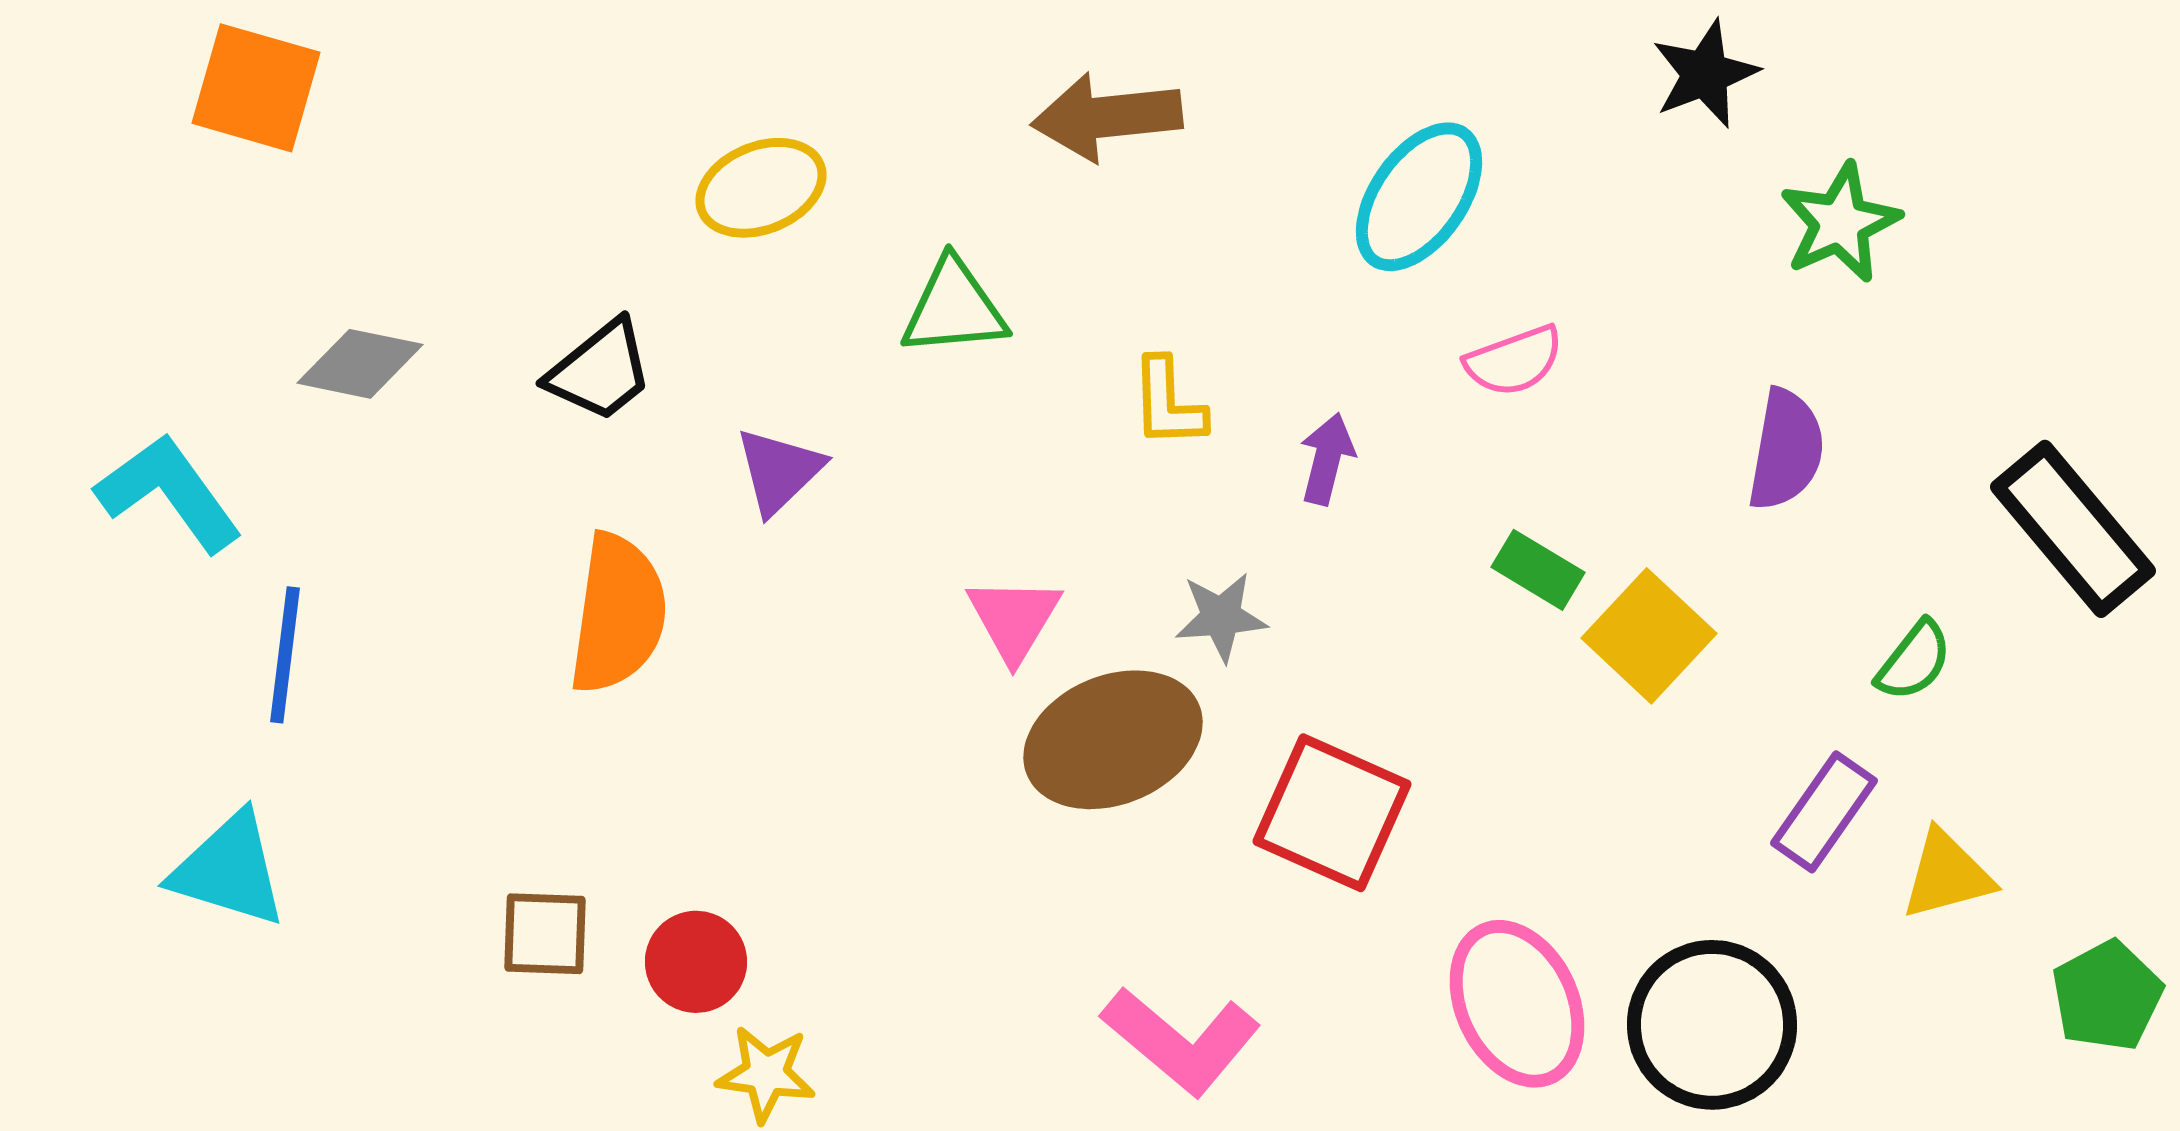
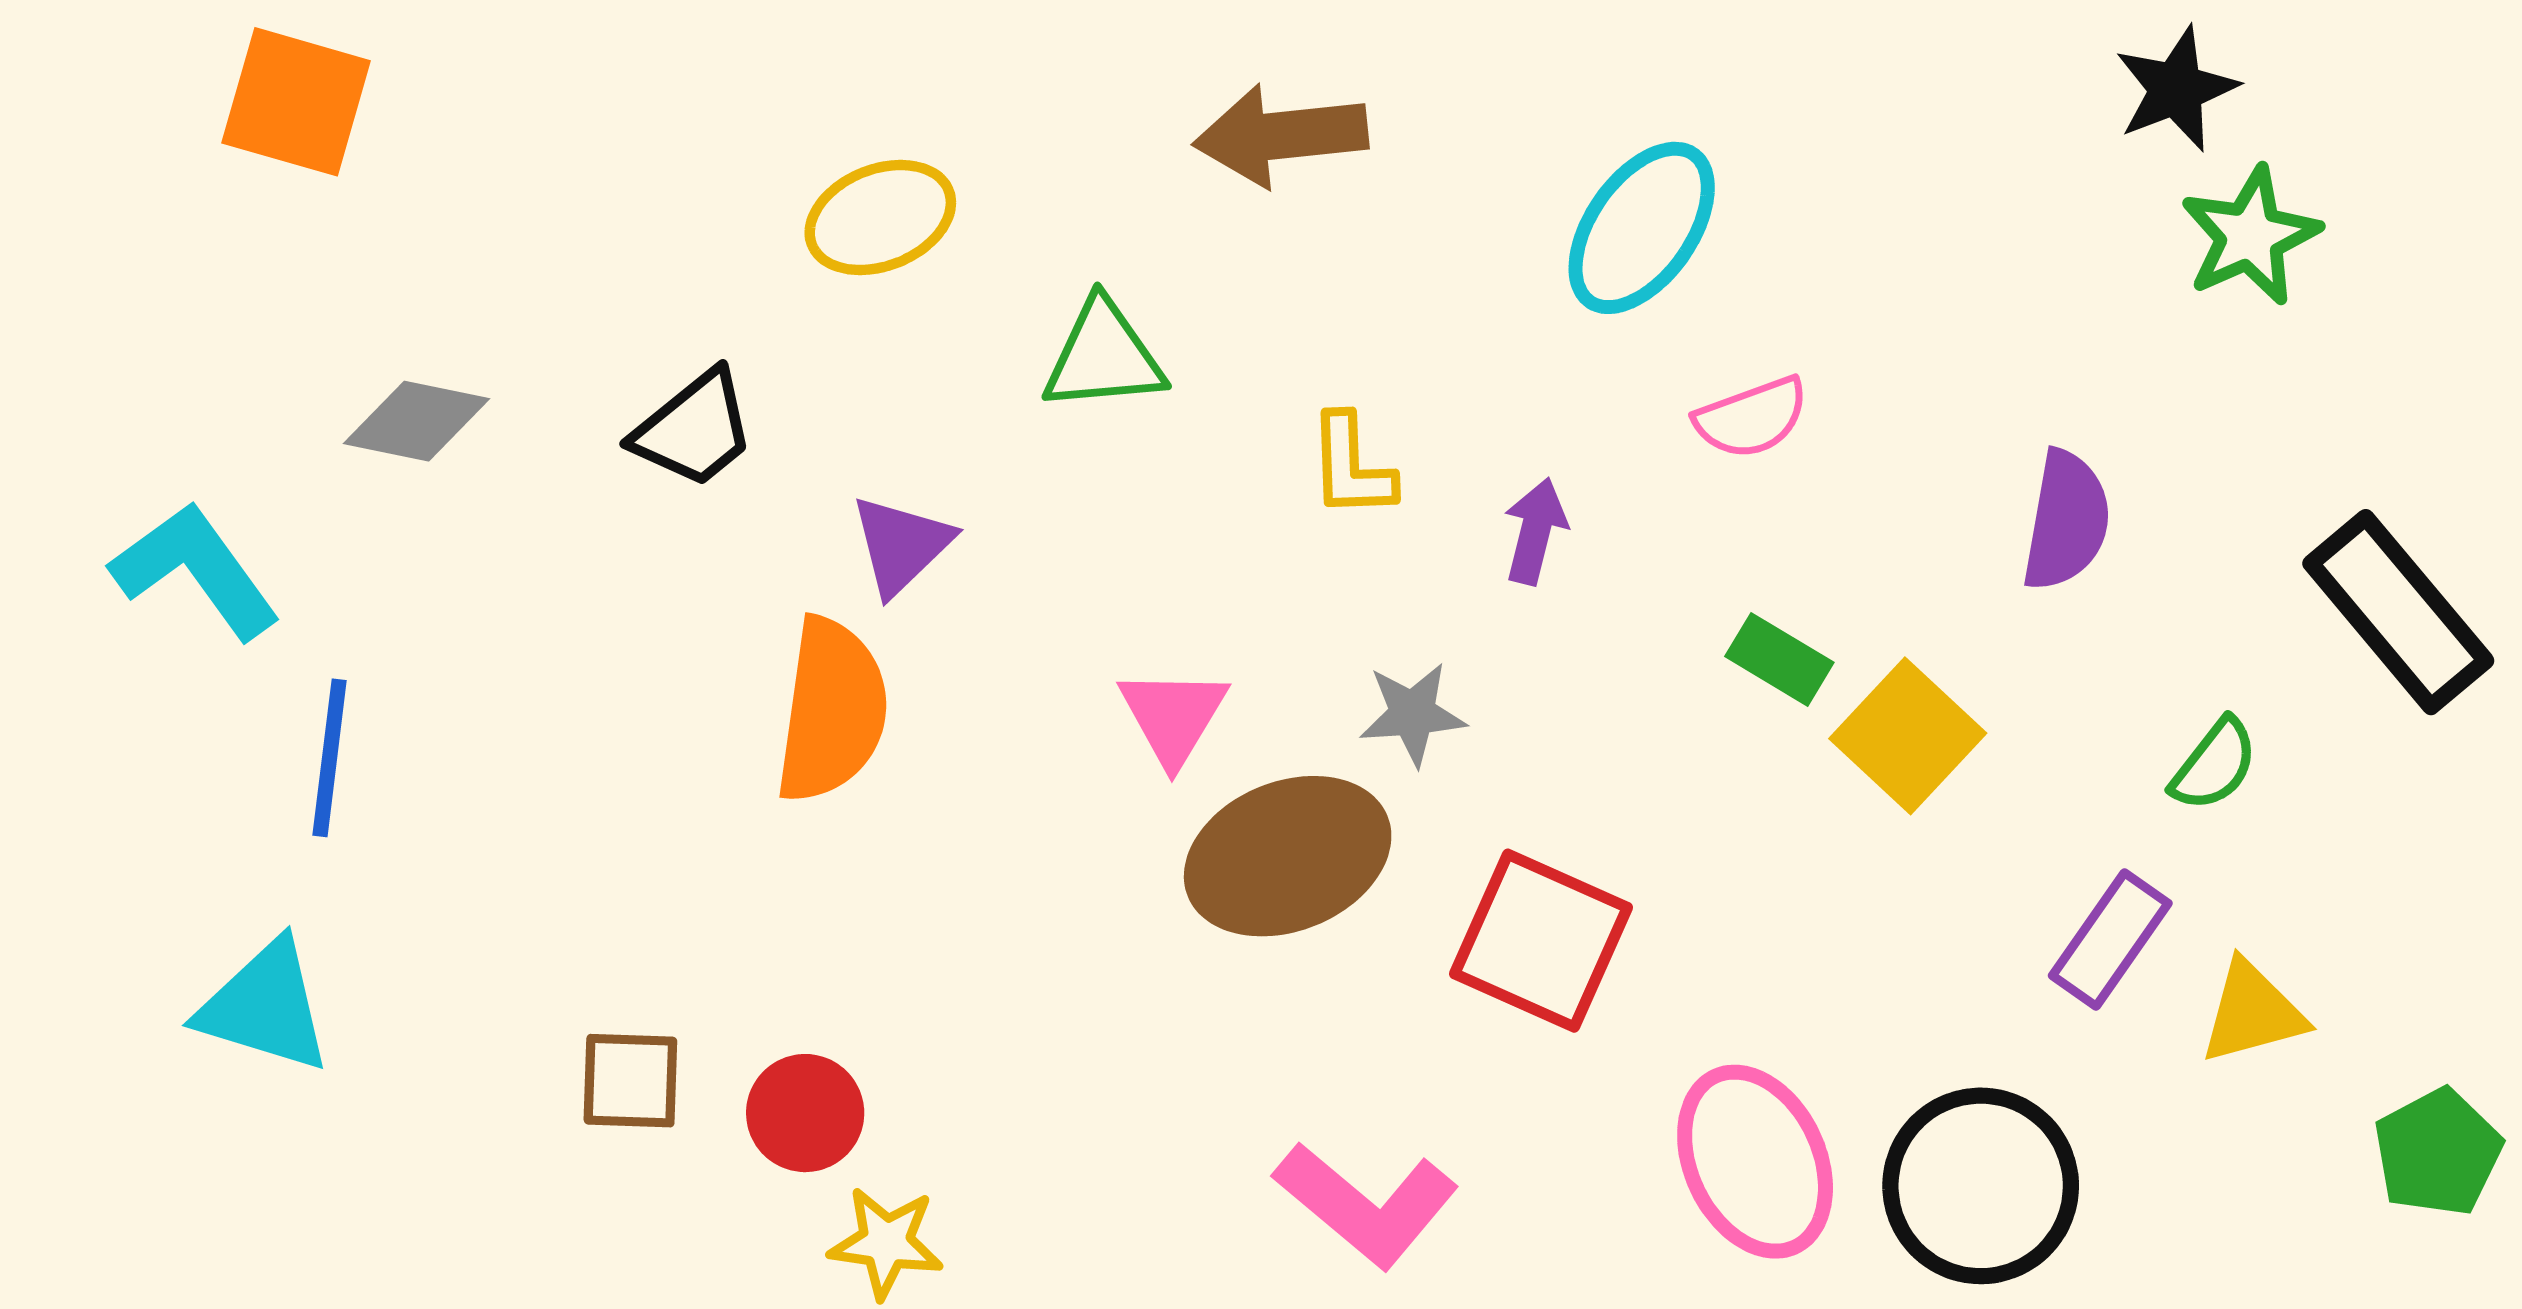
black star: (1705, 74) -> (2176, 89), moved
green star: (1840, 223) -> (2250, 236), moved
orange semicircle: (618, 614) -> (832, 710), moved

